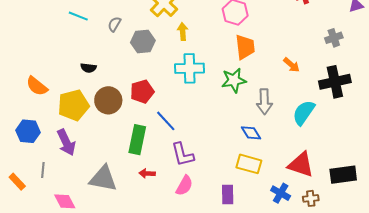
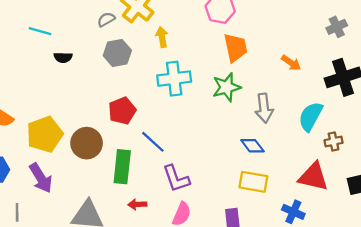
gray semicircle: (114, 24) -> (106, 19), moved, turned 35
black semicircle: (88, 68) -> (63, 57), moved
brown circle: (108, 100) -> (87, 143), moved
brown cross: (311, 198) -> (334, 142), moved

